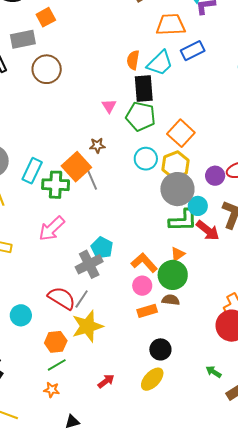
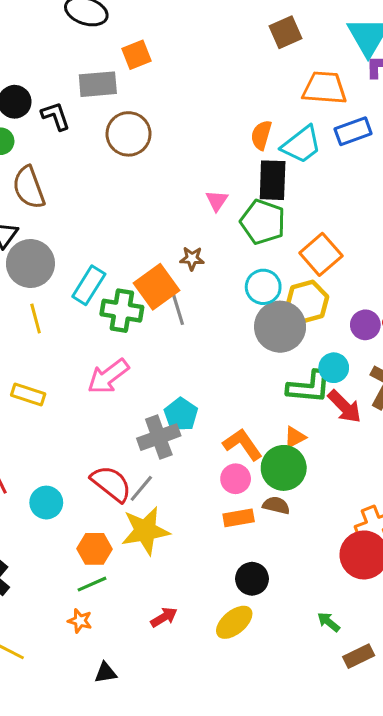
gray circle: (177, 189) -> (280, 327), moved

